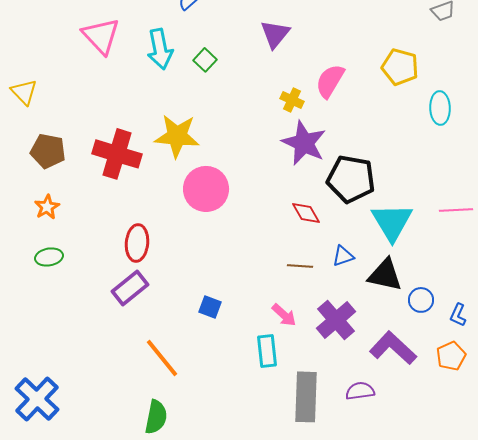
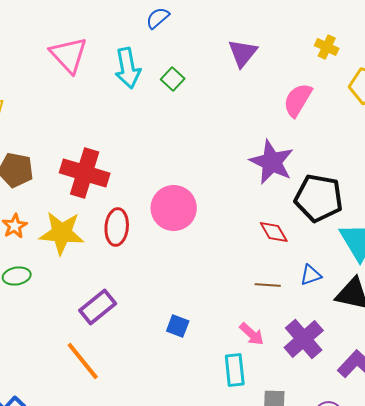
yellow cross: (292, 100) -> (327, 47), moved
yellow star: (177, 136) -> (62, 233), moved
red ellipse: (137, 243) -> (117, 227), moved
orange line: (162, 358) -> (83, 361), moved

